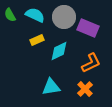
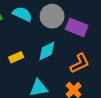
yellow rectangle: (37, 40) -> (16, 57), moved

